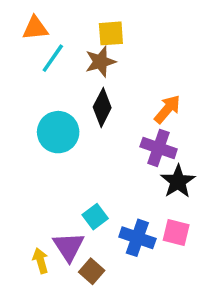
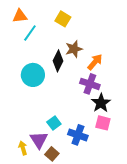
yellow square: (111, 33) -> (63, 19), turned 35
brown star: (100, 62) -> (74, 49), moved
pink square: (176, 232) -> (103, 123), moved

